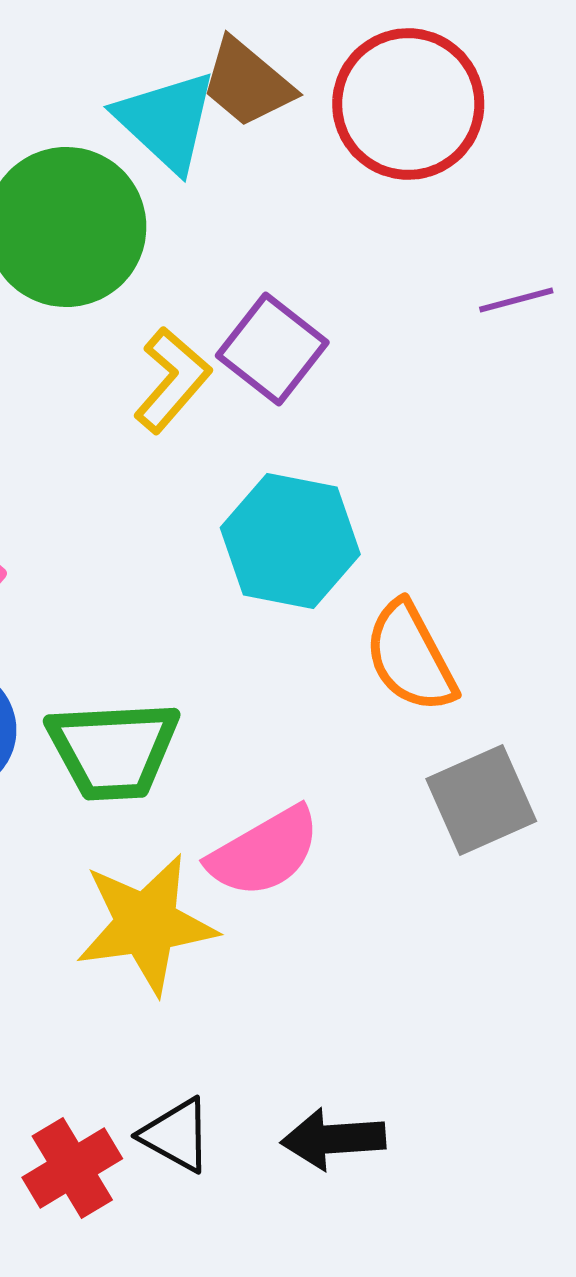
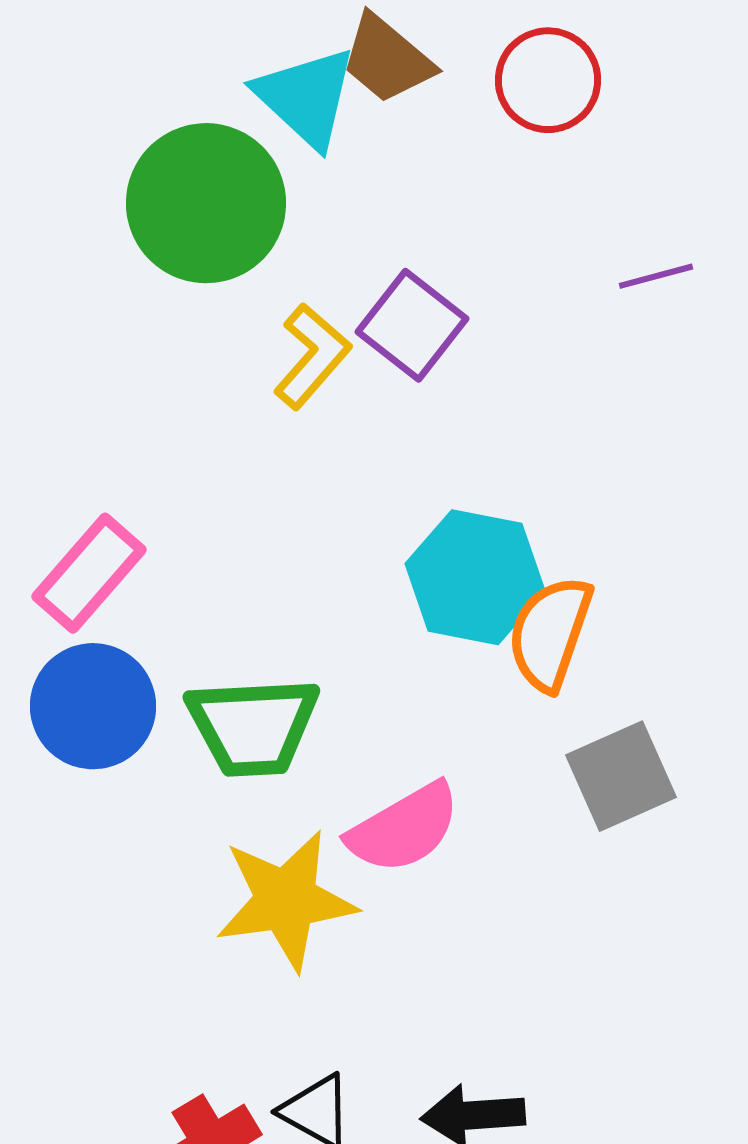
red circle: (408, 104) -> (548, 80), size x0.7
cyan hexagon: (290, 541) -> (475, 577), moved
orange semicircle: (410, 657) -> (550, 633), turned 47

